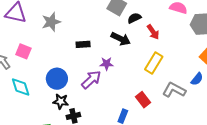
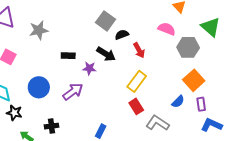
purple star: (106, 64) -> (89, 68), moved
gray L-shape: (174, 90) -> (157, 123), moved
red rectangle: (143, 100) -> (136, 106), moved
black star: (61, 101) -> (14, 113), moved

